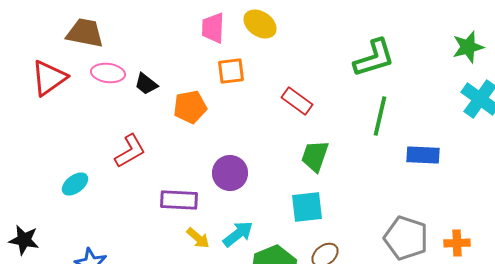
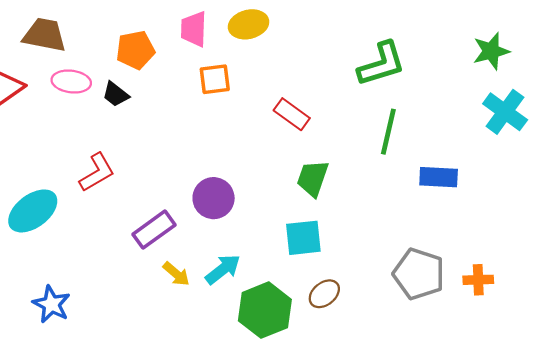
yellow ellipse: (260, 24) -> (249, 24), turned -48
orange pentagon: (190, 107) -> (135, 50), moved
cyan ellipse: (75, 184) -> (33, 211), size x1.6
purple rectangle: (179, 200) -> (154, 230), turned -39

